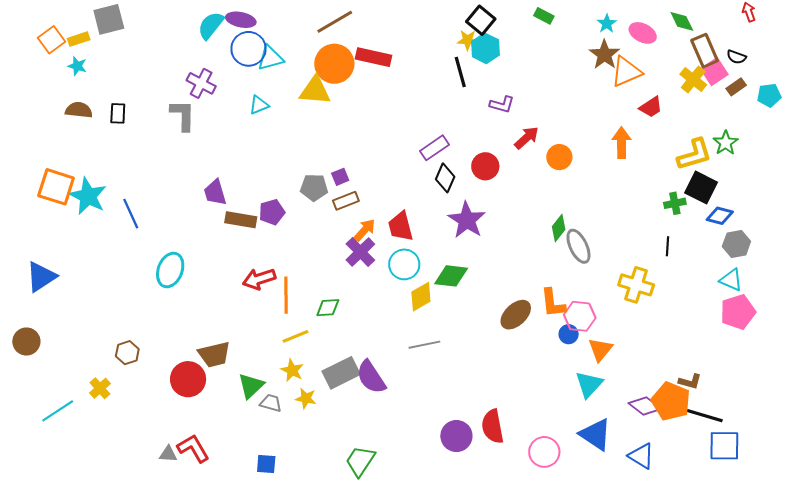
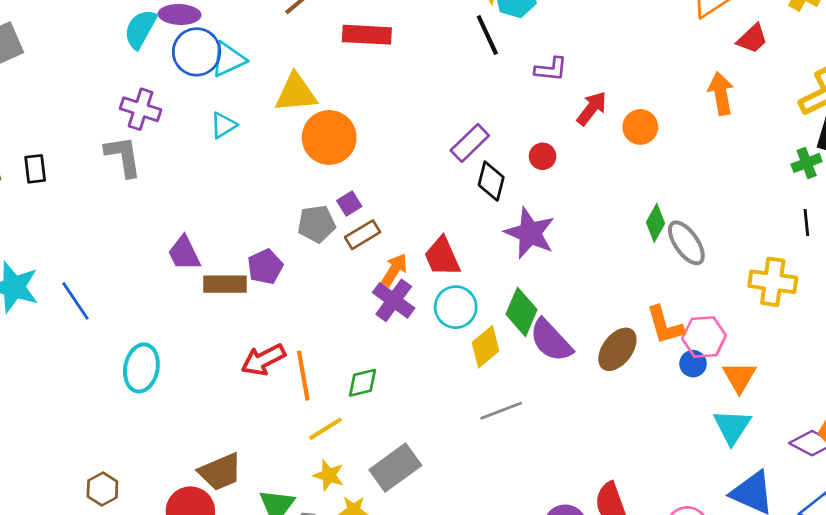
orange circle: (334, 64) -> (329, 138), moved
red circle: (485, 166) -> (543, 156), size x0.7
green diamond: (451, 276) -> (522, 312), turned -64
purple semicircle: (371, 377) -> (551, 340), moved

